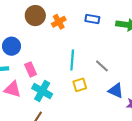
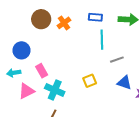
cyan line: (72, 60) -> (102, 40), moved
gray line: (102, 66) -> (117, 60), moved, turned -56
pink triangle: (13, 89) -> (27, 91), turned -36

